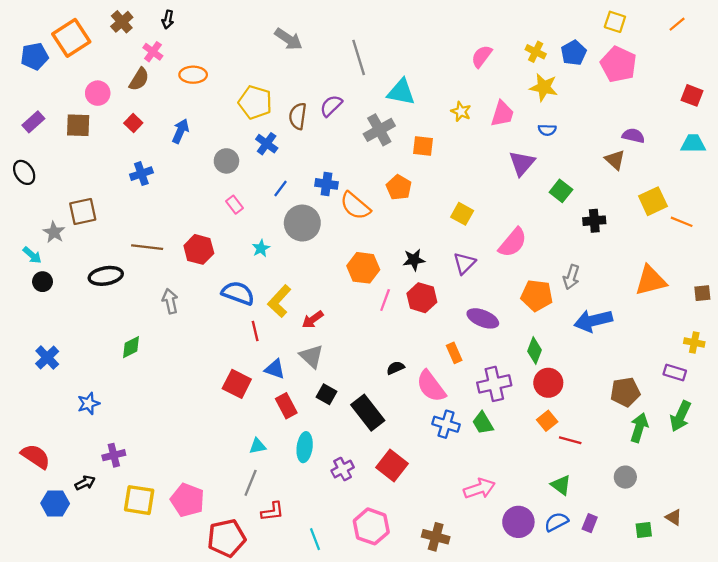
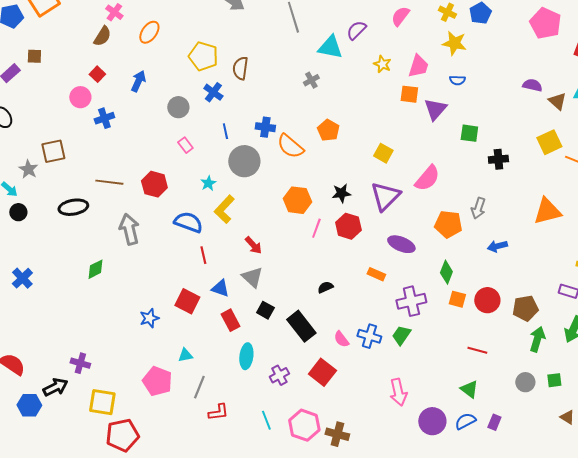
pink pentagon: (618, 64) -> (545, 23), moved
orange ellipse: (193, 75) -> (149, 32), turned -55
pink circle: (98, 93) -> (80, 97), moved
purple semicircle: (331, 106) -> (356, 30), moved
brown square: (78, 125) -> (34, 56), moved, size x0.7
gray cross: (379, 130) -> (311, 80), size x0.6
orange square: (423, 146) -> (409, 94), moved
brown triangle: (615, 160) -> (557, 101), moved
blue line: (280, 189) -> (225, 131), turned -49
green square: (561, 191) -> (469, 133), turned -30
purple triangle: (464, 263) -> (385, 196), size x1.5
gray arrow: (170, 301) -> (129, 229), size x1.4
yellow L-shape: (279, 301) -> (224, 209), moved
red arrow: (313, 320) -> (253, 245), turned -96
blue arrow: (593, 321) -> (497, 246), size x0.6
orange rectangle: (454, 353) -> (376, 274), turned -42
red circle: (548, 383) -> (487, 300), moved
pink semicircle: (431, 386) -> (341, 339), moved, size x0.6
blue star: (89, 403) -> (149, 318), moved
orange square: (547, 421) -> (457, 299), moved, turned -36
green trapezoid: (483, 423) -> (401, 335), turned 65
cyan triangle: (257, 446) -> (185, 355), moved
purple cross: (114, 455) -> (80, 363), turned 30
black arrow: (85, 483) -> (55, 387), size x1.4
pink arrow: (479, 489) -> (398, 392), turned 96
pink pentagon: (187, 500) -> (157, 381), moved
green square: (644, 530) -> (554, 380), moved
brown cross: (436, 537) -> (337, 434), moved
red pentagon: (226, 538) -> (122, 435), moved
cyan line: (315, 539) -> (266, 420), moved

